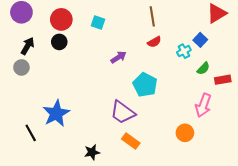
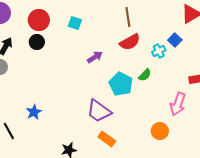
red semicircle: (154, 42) -> (130, 42), size x1.5
green semicircle: (203, 68) -> (145, 75), moved
blue star: (56, 113) -> (34, 112), size x0.6

